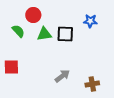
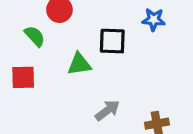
green triangle: (44, 34) -> (79, 64), moved
red square: (11, 67) -> (23, 77), moved

